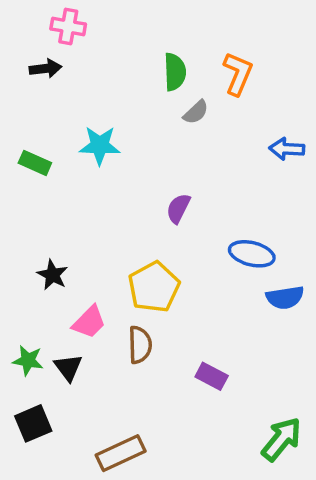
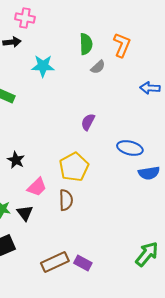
cyan star: (100, 145) -> (43, 66), moved
purple rectangle: (212, 376) -> (83, 263), moved

